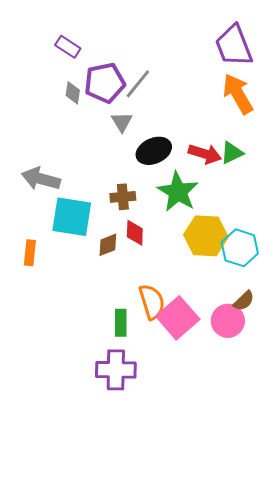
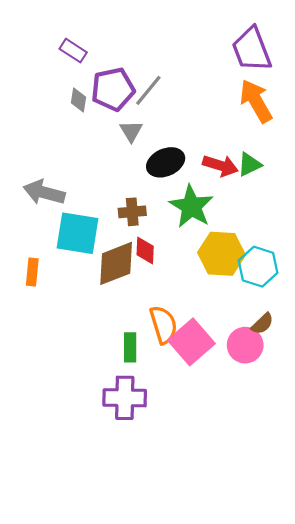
brown diamond: (108, 245) -> (116, 263), size x1.8

